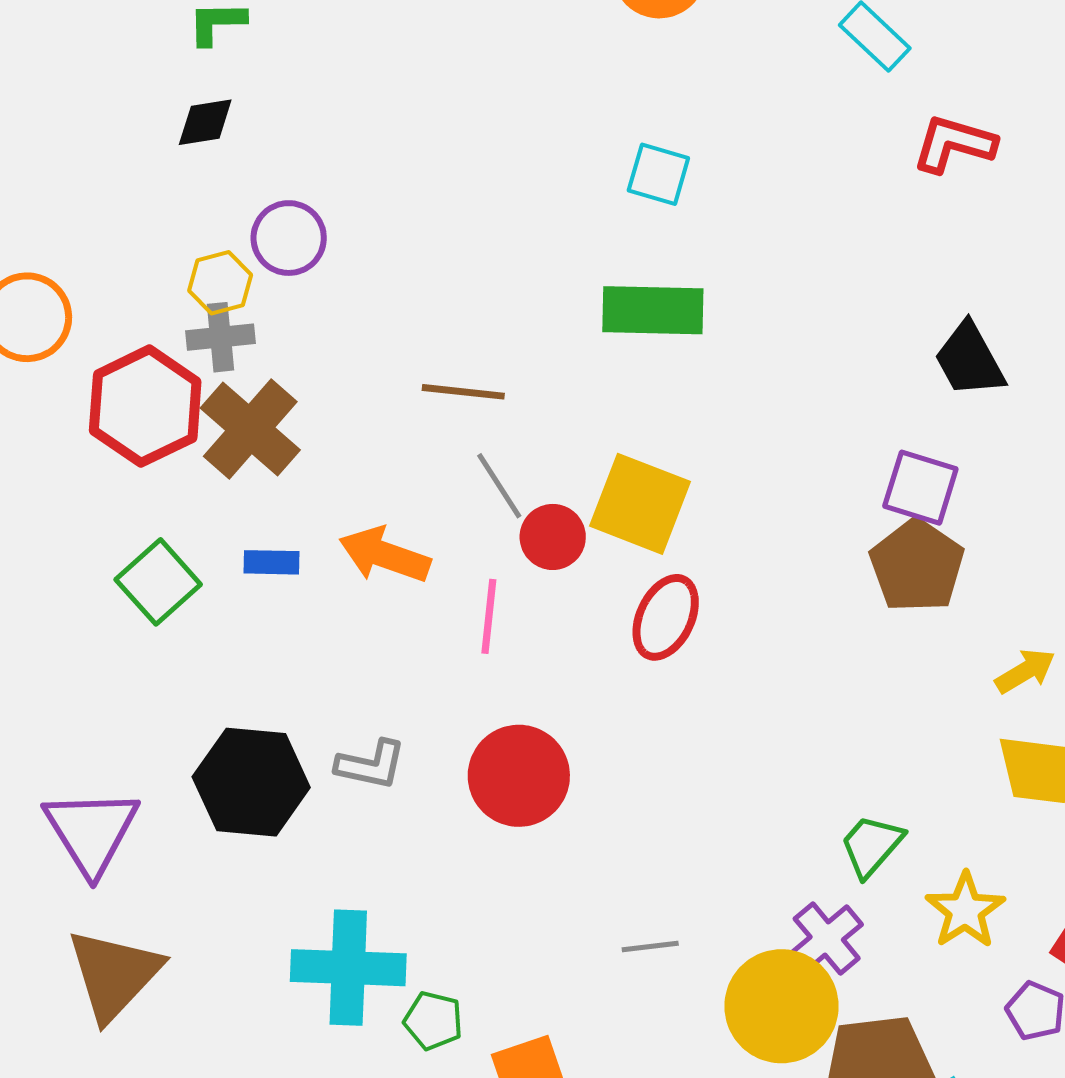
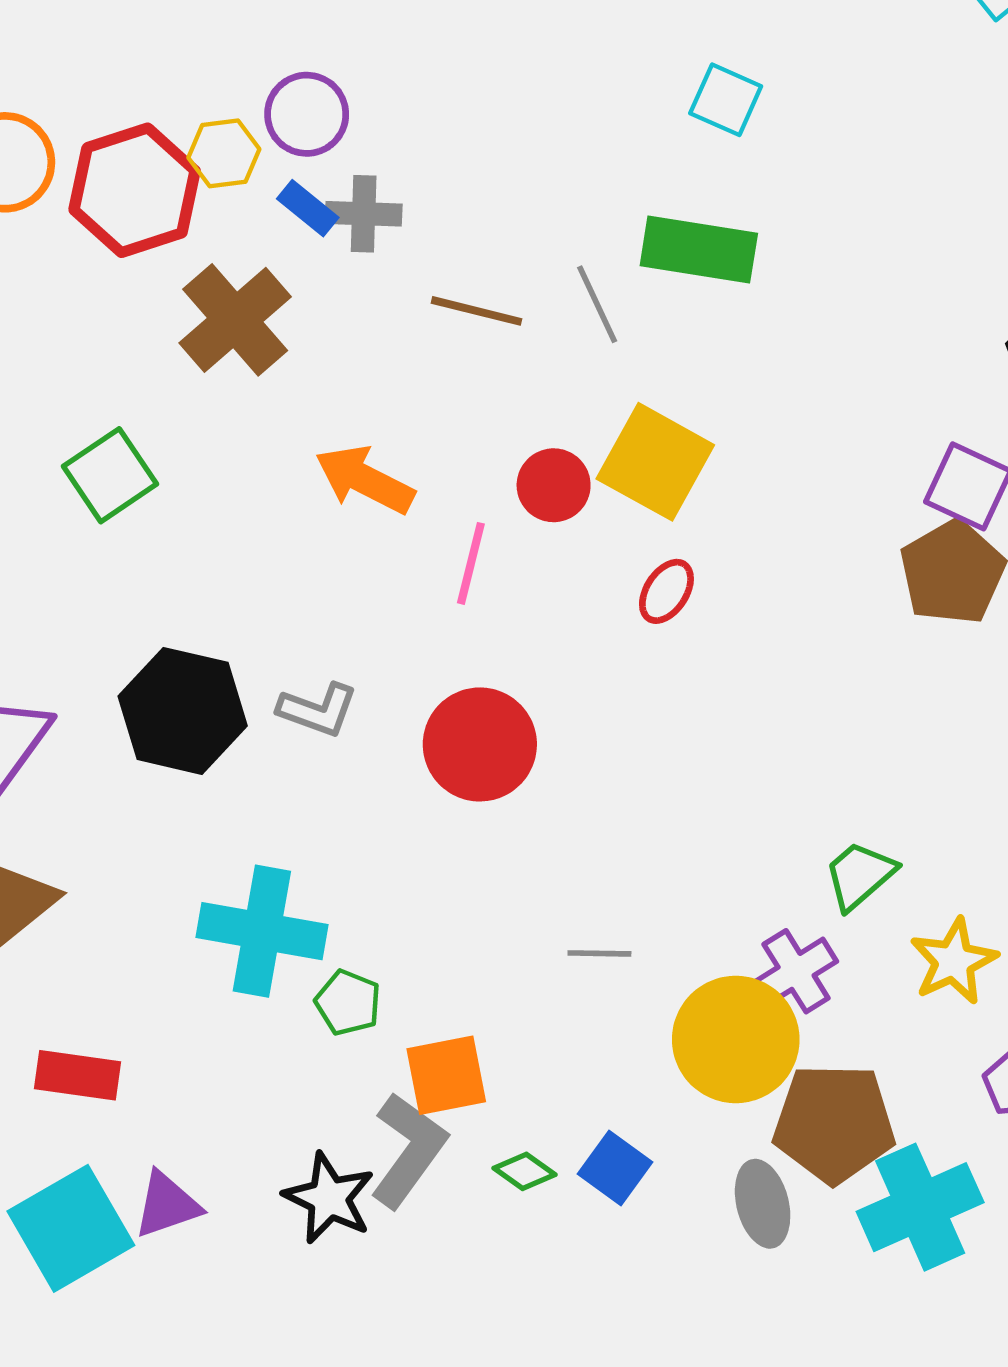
gray cross: (221, 337) -> (364, 214), moved
red hexagon: (145, 406) -> (135, 190), moved
gray line: (499, 486) -> (597, 304), moved
blue rectangle: (272, 562) -> (308, 208), moved, turned 30
red ellipse: (666, 617) -> (666, 591), size x0.7

